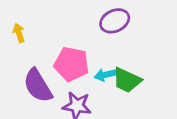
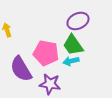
green trapezoid: (127, 80) -> (73, 45), moved, turned 30

